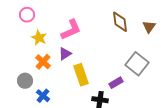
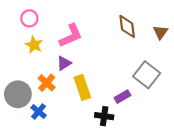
pink circle: (27, 15) -> (29, 18), moved
orange cross: (43, 62) -> (47, 83), moved
gray circle: (25, 81) -> (18, 94), size x1.5

